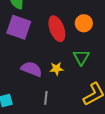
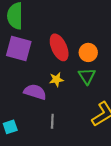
orange circle: (84, 23) -> (88, 52), moved
yellow star: (56, 69) -> (56, 80), moved

